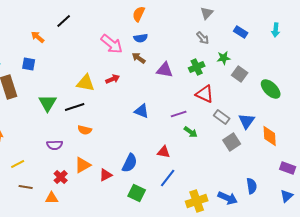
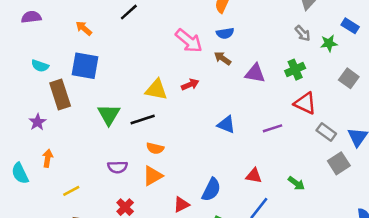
orange arrow: (38, 37) -> (84, 28), moved
green star: (224, 58) -> (329, 43), moved
blue square: (29, 64) -> (85, 66), size x1.6
green arrow: (191, 132) -> (296, 183), moved
orange triangle: (83, 165) -> (153, 176), moved

